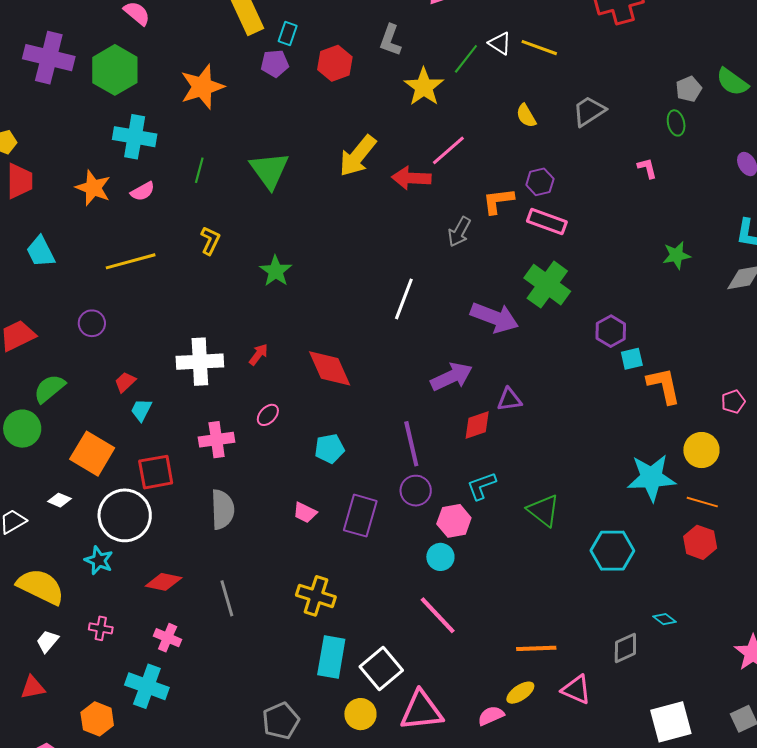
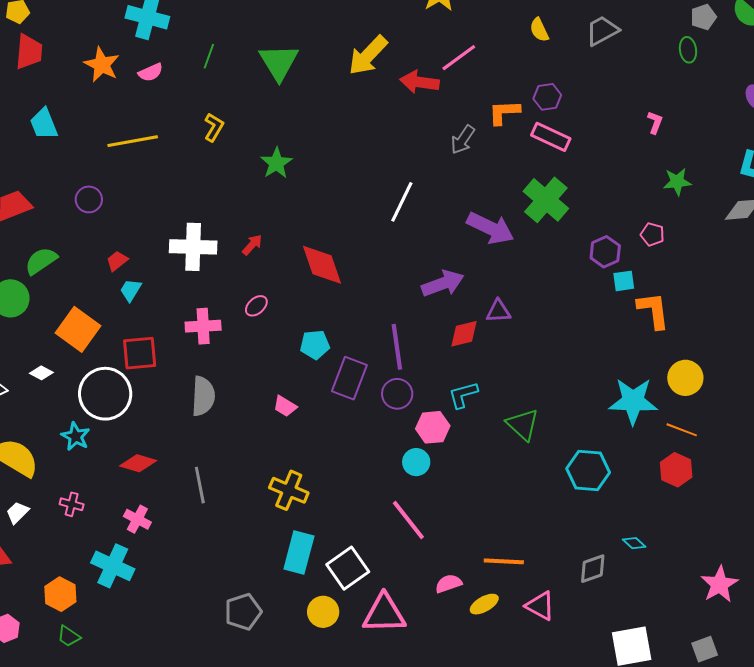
pink L-shape: (647, 168) -> (655, 122), moved, turned 30
pink pentagon: (733, 402) -> (652, 234), moved, turned 30
purple rectangle: (360, 516) -> (349, 378), moved
pink semicircle: (491, 716) -> (449, 584), moved

